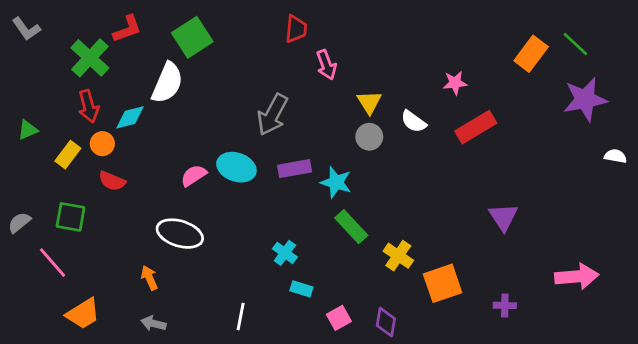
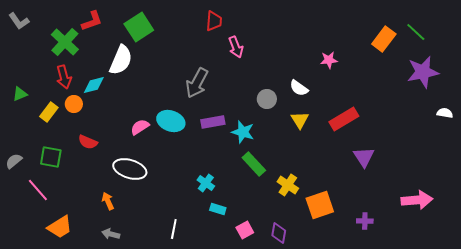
yellow triangle: (369, 102) -> (300, 120), moved
red rectangle: (476, 127) -> (344, 119), moved
red semicircle: (112, 181) -> (88, 142), moved

